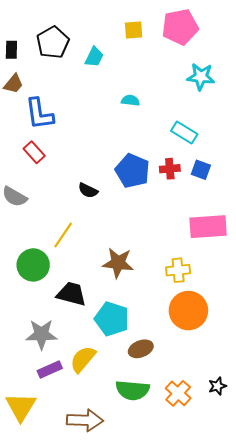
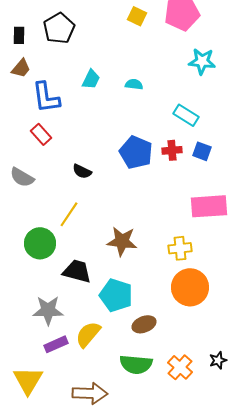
yellow square: (134, 30) -> (137, 16), turned 30
cyan trapezoid: (94, 57) -> (91, 79), moved
black semicircle: (88, 190) -> (82, 171), moved

